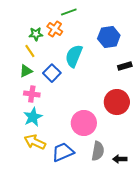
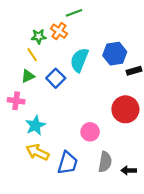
blue hexagon: (109, 37) -> (115, 54), moved
pink cross: (32, 94) -> (16, 101), moved
pink circle: (84, 123) -> (90, 132), size x0.7
blue trapezoid: (63, 152) -> (68, 163), turned 130

